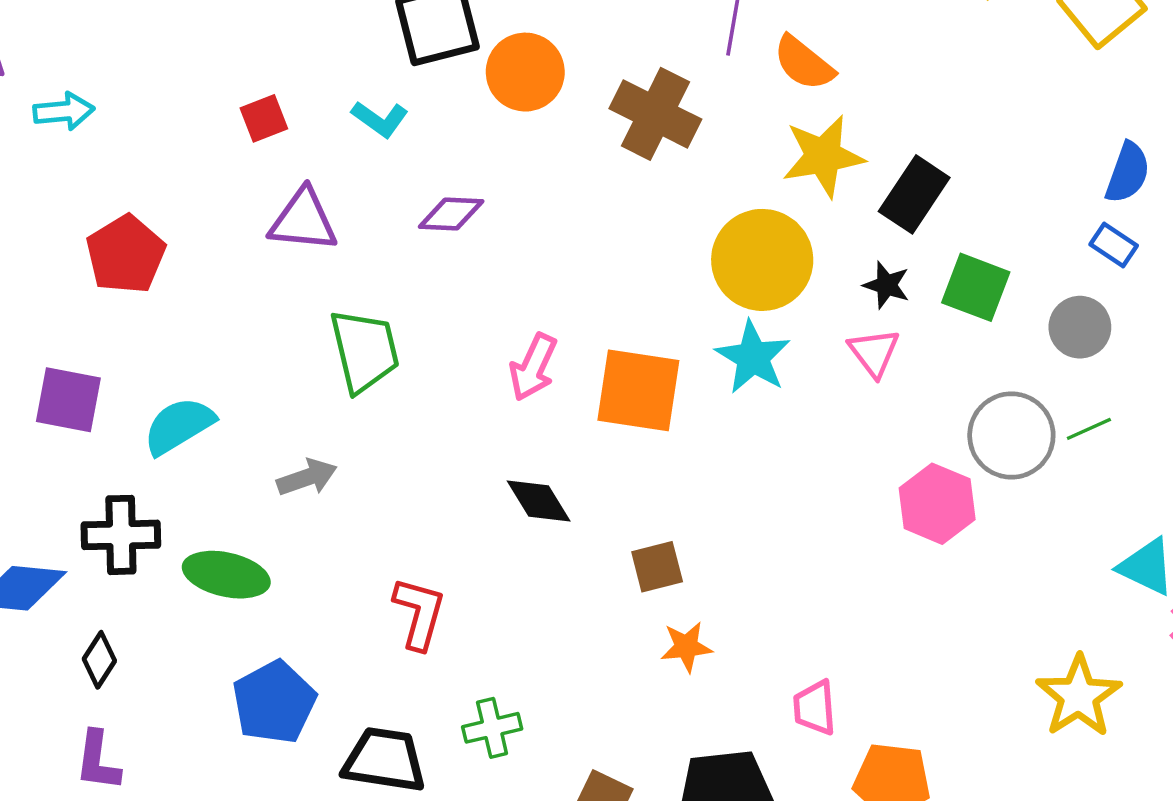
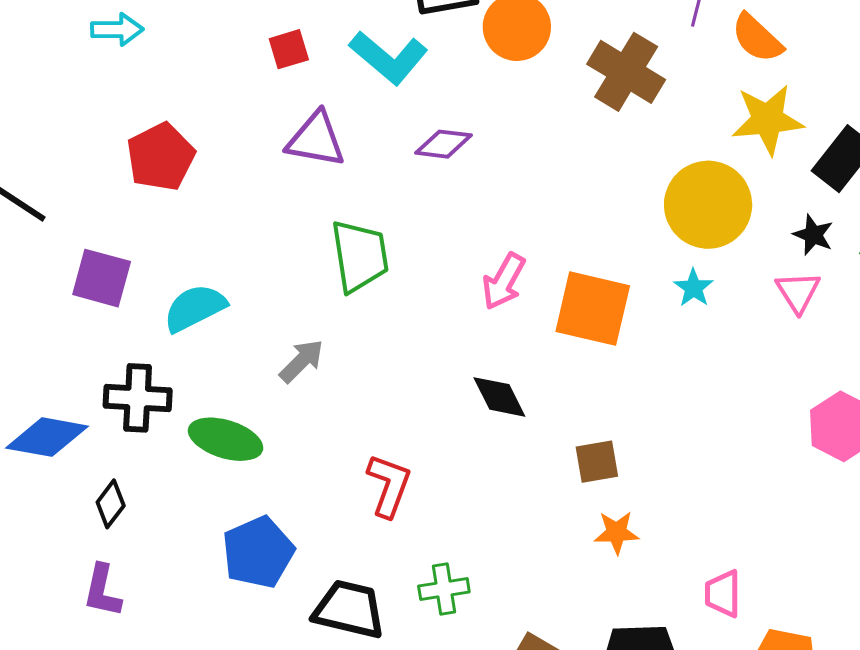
cyan L-shape: (380, 119) -> (389, 58), size x1.6
cyan star: (753, 357) -> (694, 288), size x0.6
gray arrow: (307, 477) -> (302, 361), turned -30

